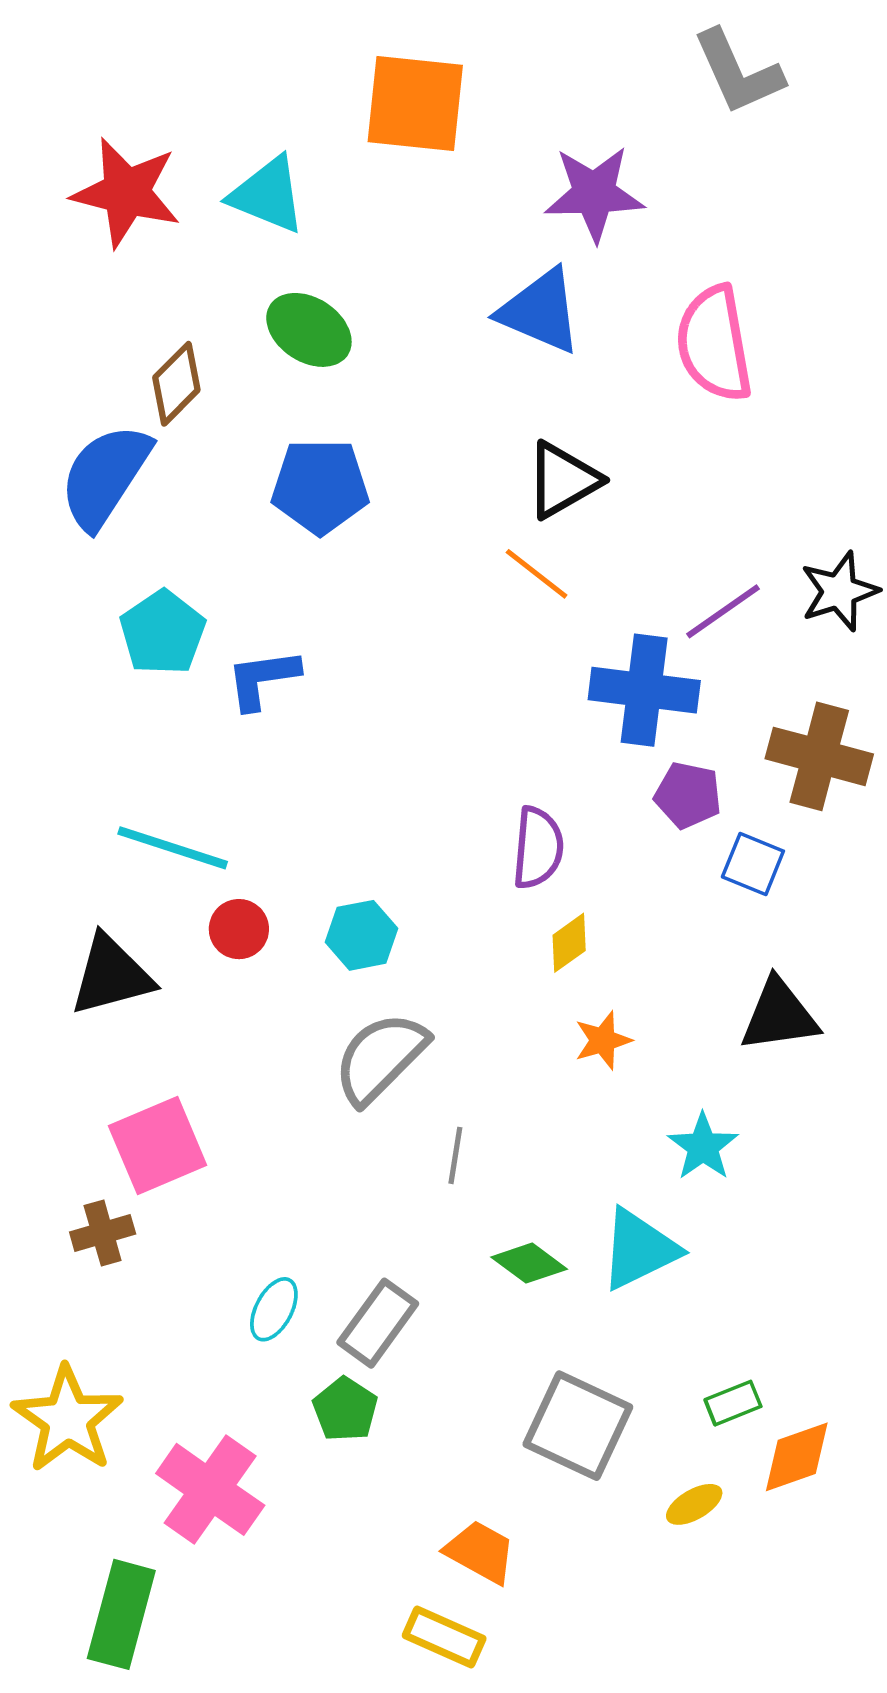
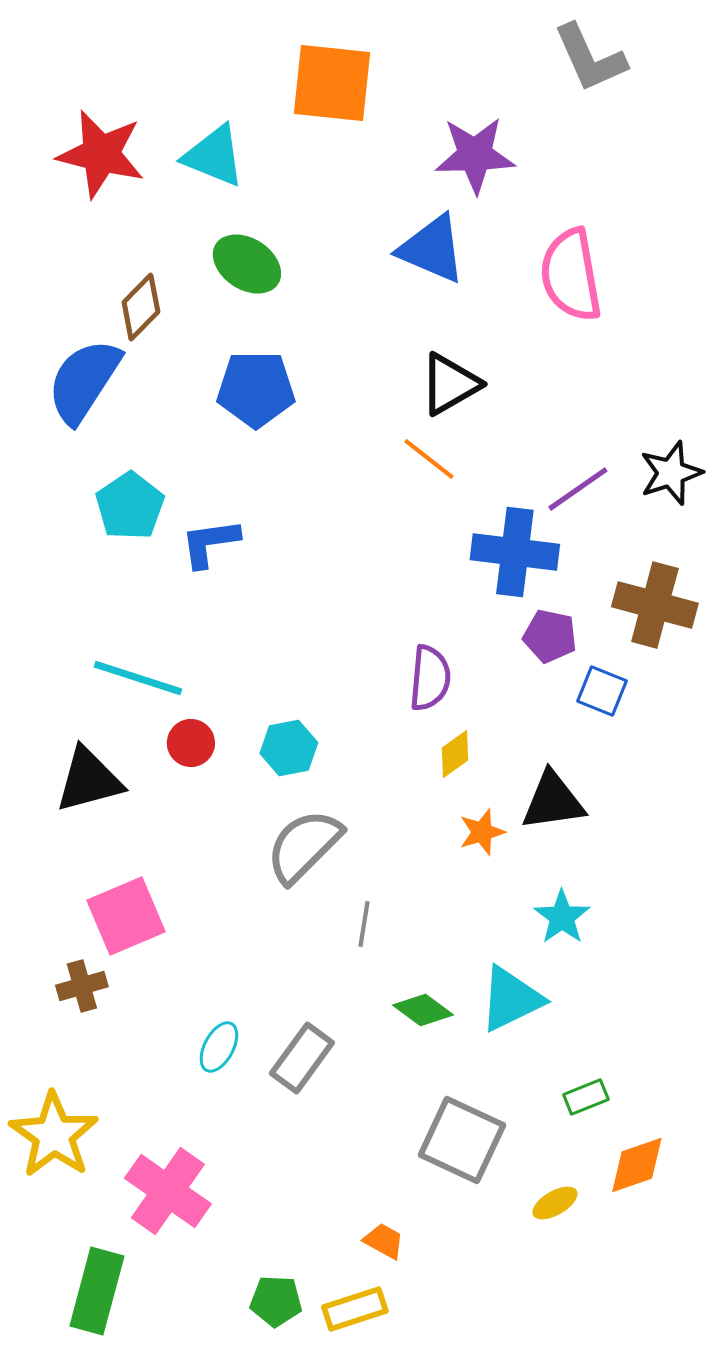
black triangle: (779, 1015) -> (553, 801), moved
green rectangle: (733, 1403) -> (586, 1097), moved
green pentagon: (345, 1409) -> (276, 1301), moved, turned -30
orange trapezoid: (480, 1552) -> (384, 1241), size x0.7
yellow rectangle: (444, 1637) -> (355, 1309), turned -42

